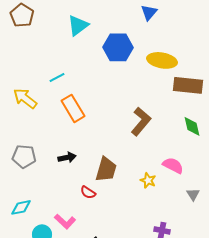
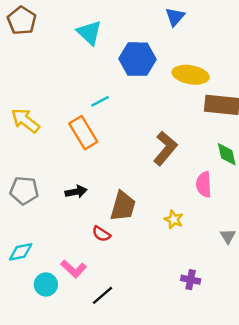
cyan triangle: (78, 25) -> (89, 33), turned -40
cyan line: (57, 77) -> (100, 101), moved
pink semicircle: (173, 165) -> (204, 184), moved, turned -120

